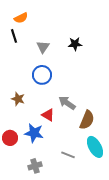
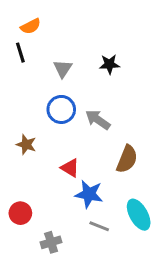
gray arrow: (67, 103) -> (98, 120), moved
brown semicircle: (87, 120) -> (127, 159), moved
blue star: (34, 133) -> (89, 194), moved
red circle: (10, 138) -> (20, 213), moved

